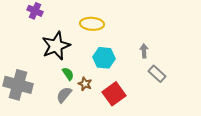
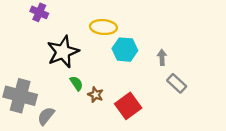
cyan hexagon: (104, 58) -> (125, 50), moved
gray semicircle: (64, 95) -> (46, 116), moved

